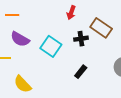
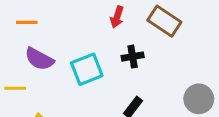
brown rectangle: (101, 28) -> (164, 21), moved
cyan square: (51, 46) -> (87, 69), turned 35

